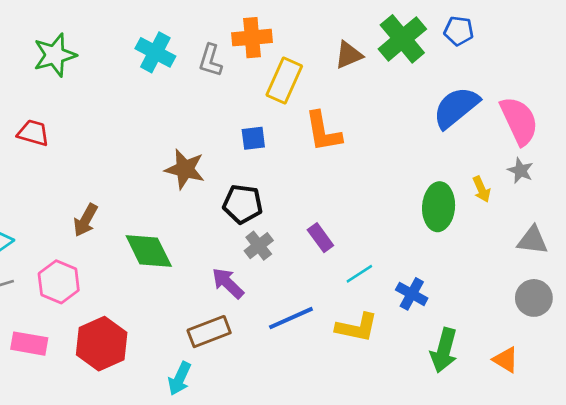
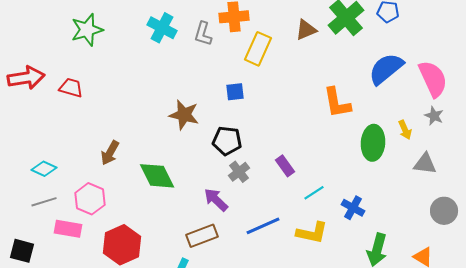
orange L-shape: (323, 132) -> (337, 103), moved
gray triangle: (533, 240) -> (425, 164), moved
pink rectangle: (29, 344) -> (68, 229), moved

